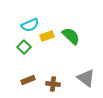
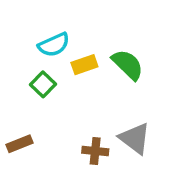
gray triangle: (86, 78) -> (135, 138), moved
brown rectangle: (28, 80) -> (20, 144), moved

